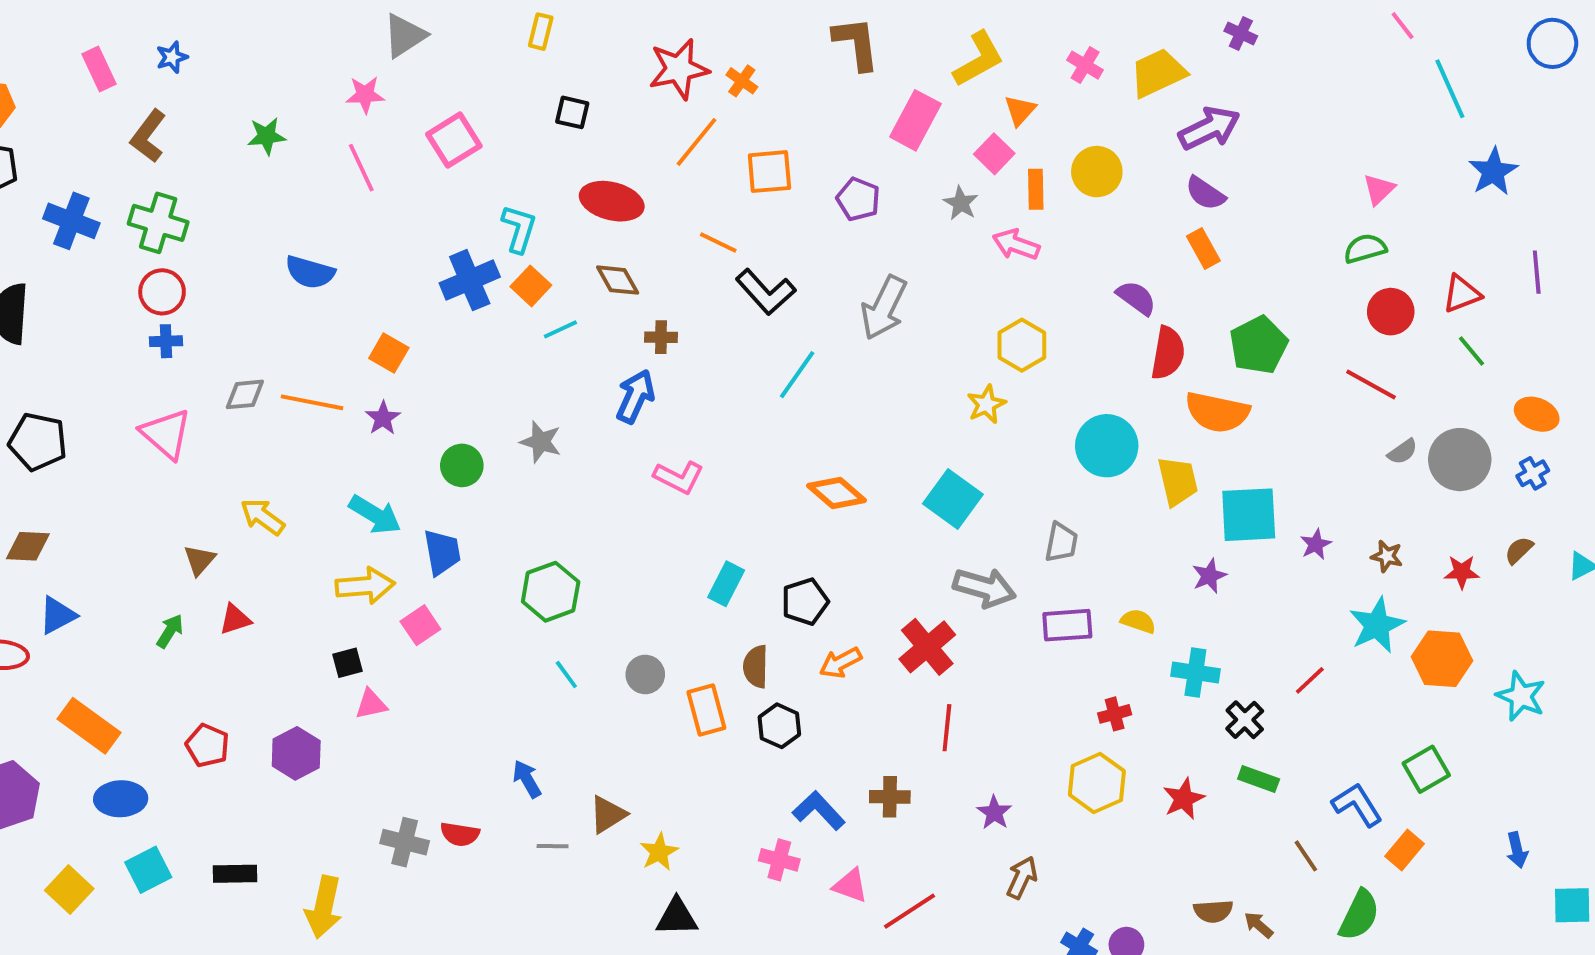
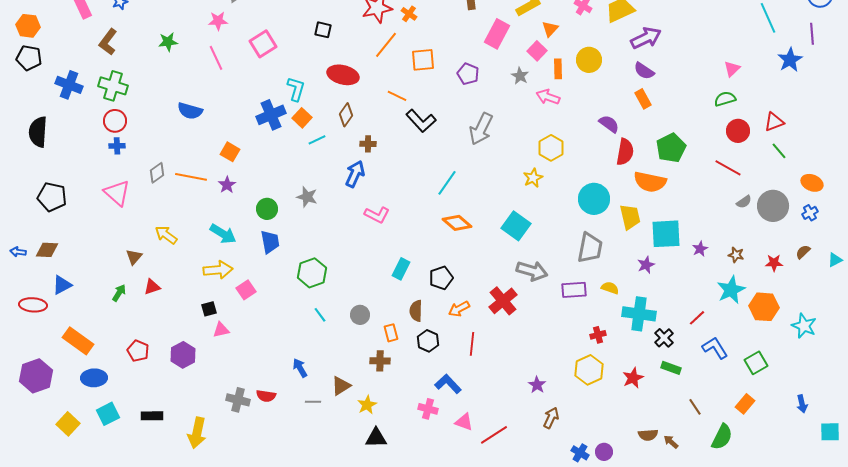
purple line: (1537, 272) -> (812, 34), moved
brown diamond: (618, 280) -> (346, 115), turned 65
cyan line: (797, 375) -> (447, 183), moved
gray diamond: (245, 394) -> (157, 173), turned -30
gray trapezoid: (1061, 542) -> (590, 248), moved, size x1.5
blue trapezoid: (442, 552) -> (270, 242), moved
cyan cross: (1195, 673) -> (639, 314), size x1.4
orange rectangle: (706, 710) -> (391, 333), size x0.7
red line: (947, 728) -> (472, 344), moved
brown cross: (890, 797) -> (380, 361), moved
blue L-shape: (1357, 805) -> (715, 348), moved

